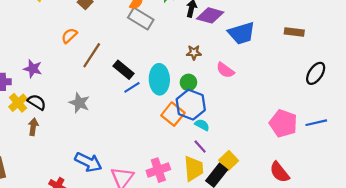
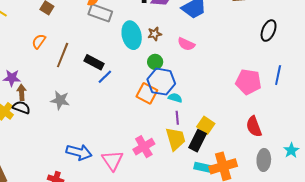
cyan ellipse: (159, 79) -> (132, 35), moved
blue line: (316, 123) -> (278, 75), turned -54
brown arrow: (33, 127) -> (22, 92), moved
purple line: (200, 146) -> (177, 118), turned 48
red semicircle: (280, 172) -> (254, 126), turned 30

